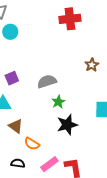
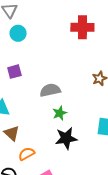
purple square: (12, 78) -> (14, 72), moved
orange semicircle: (32, 144) -> (26, 154), turned 112

